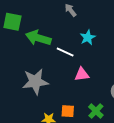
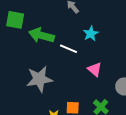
pink triangle: (82, 74) -> (95, 69), moved, turned 49

